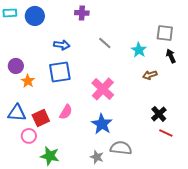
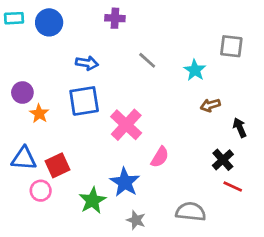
black arrow: (171, 56) -> (240, 128), moved
pink cross: (103, 89) -> (126, 125), moved
pink semicircle: (66, 112) -> (160, 157), moved
blue star: (102, 124) -> (125, 182), moved
gray semicircle: (121, 148) -> (191, 212), moved
green star: (50, 156) -> (93, 200), moved, turned 30

